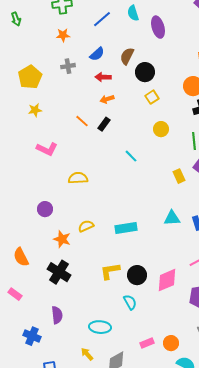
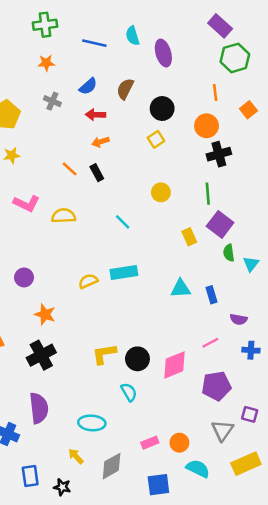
blue line: (102, 19) -> (94, 43), turned 54
gray cross: (68, 66) -> (52, 101), turned 32
black circle: (145, 72) -> (162, 109), moved
black rectangle: (104, 124) -> (97, 173), turned -64
yellow circle: (161, 129) -> (161, 192), moved
cyan line: (131, 156) -> (123, 222), moved
yellow semicircle: (78, 178) -> (63, 216), moved
yellow semicircle: (86, 226) -> (88, 281), moved
cyan rectangle: (126, 228) -> (124, 273), moved
black cross: (59, 272) -> (41, 355), turned 30
purple semicircle: (57, 315) -> (39, 408), size x1.4

